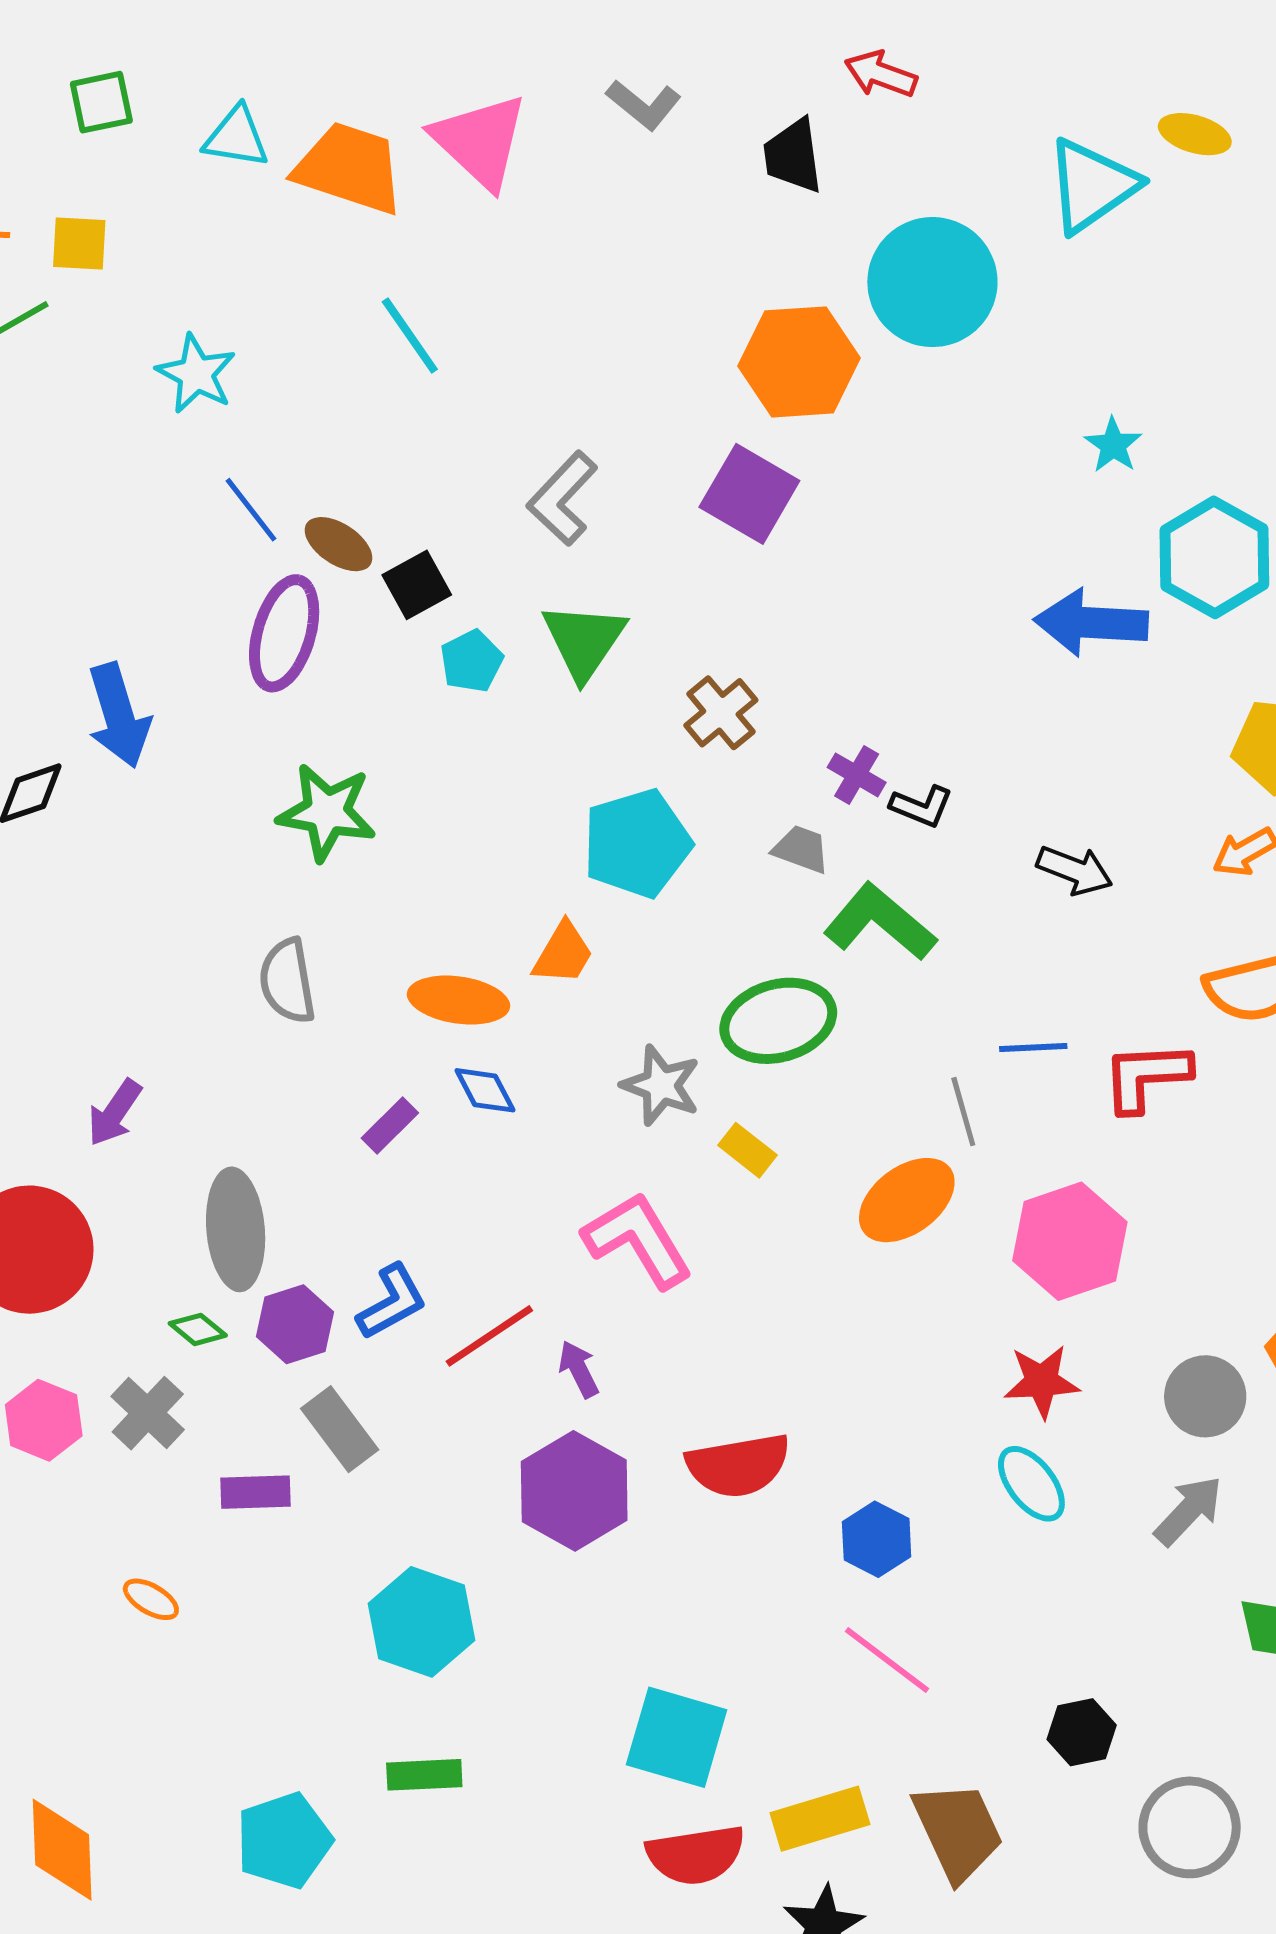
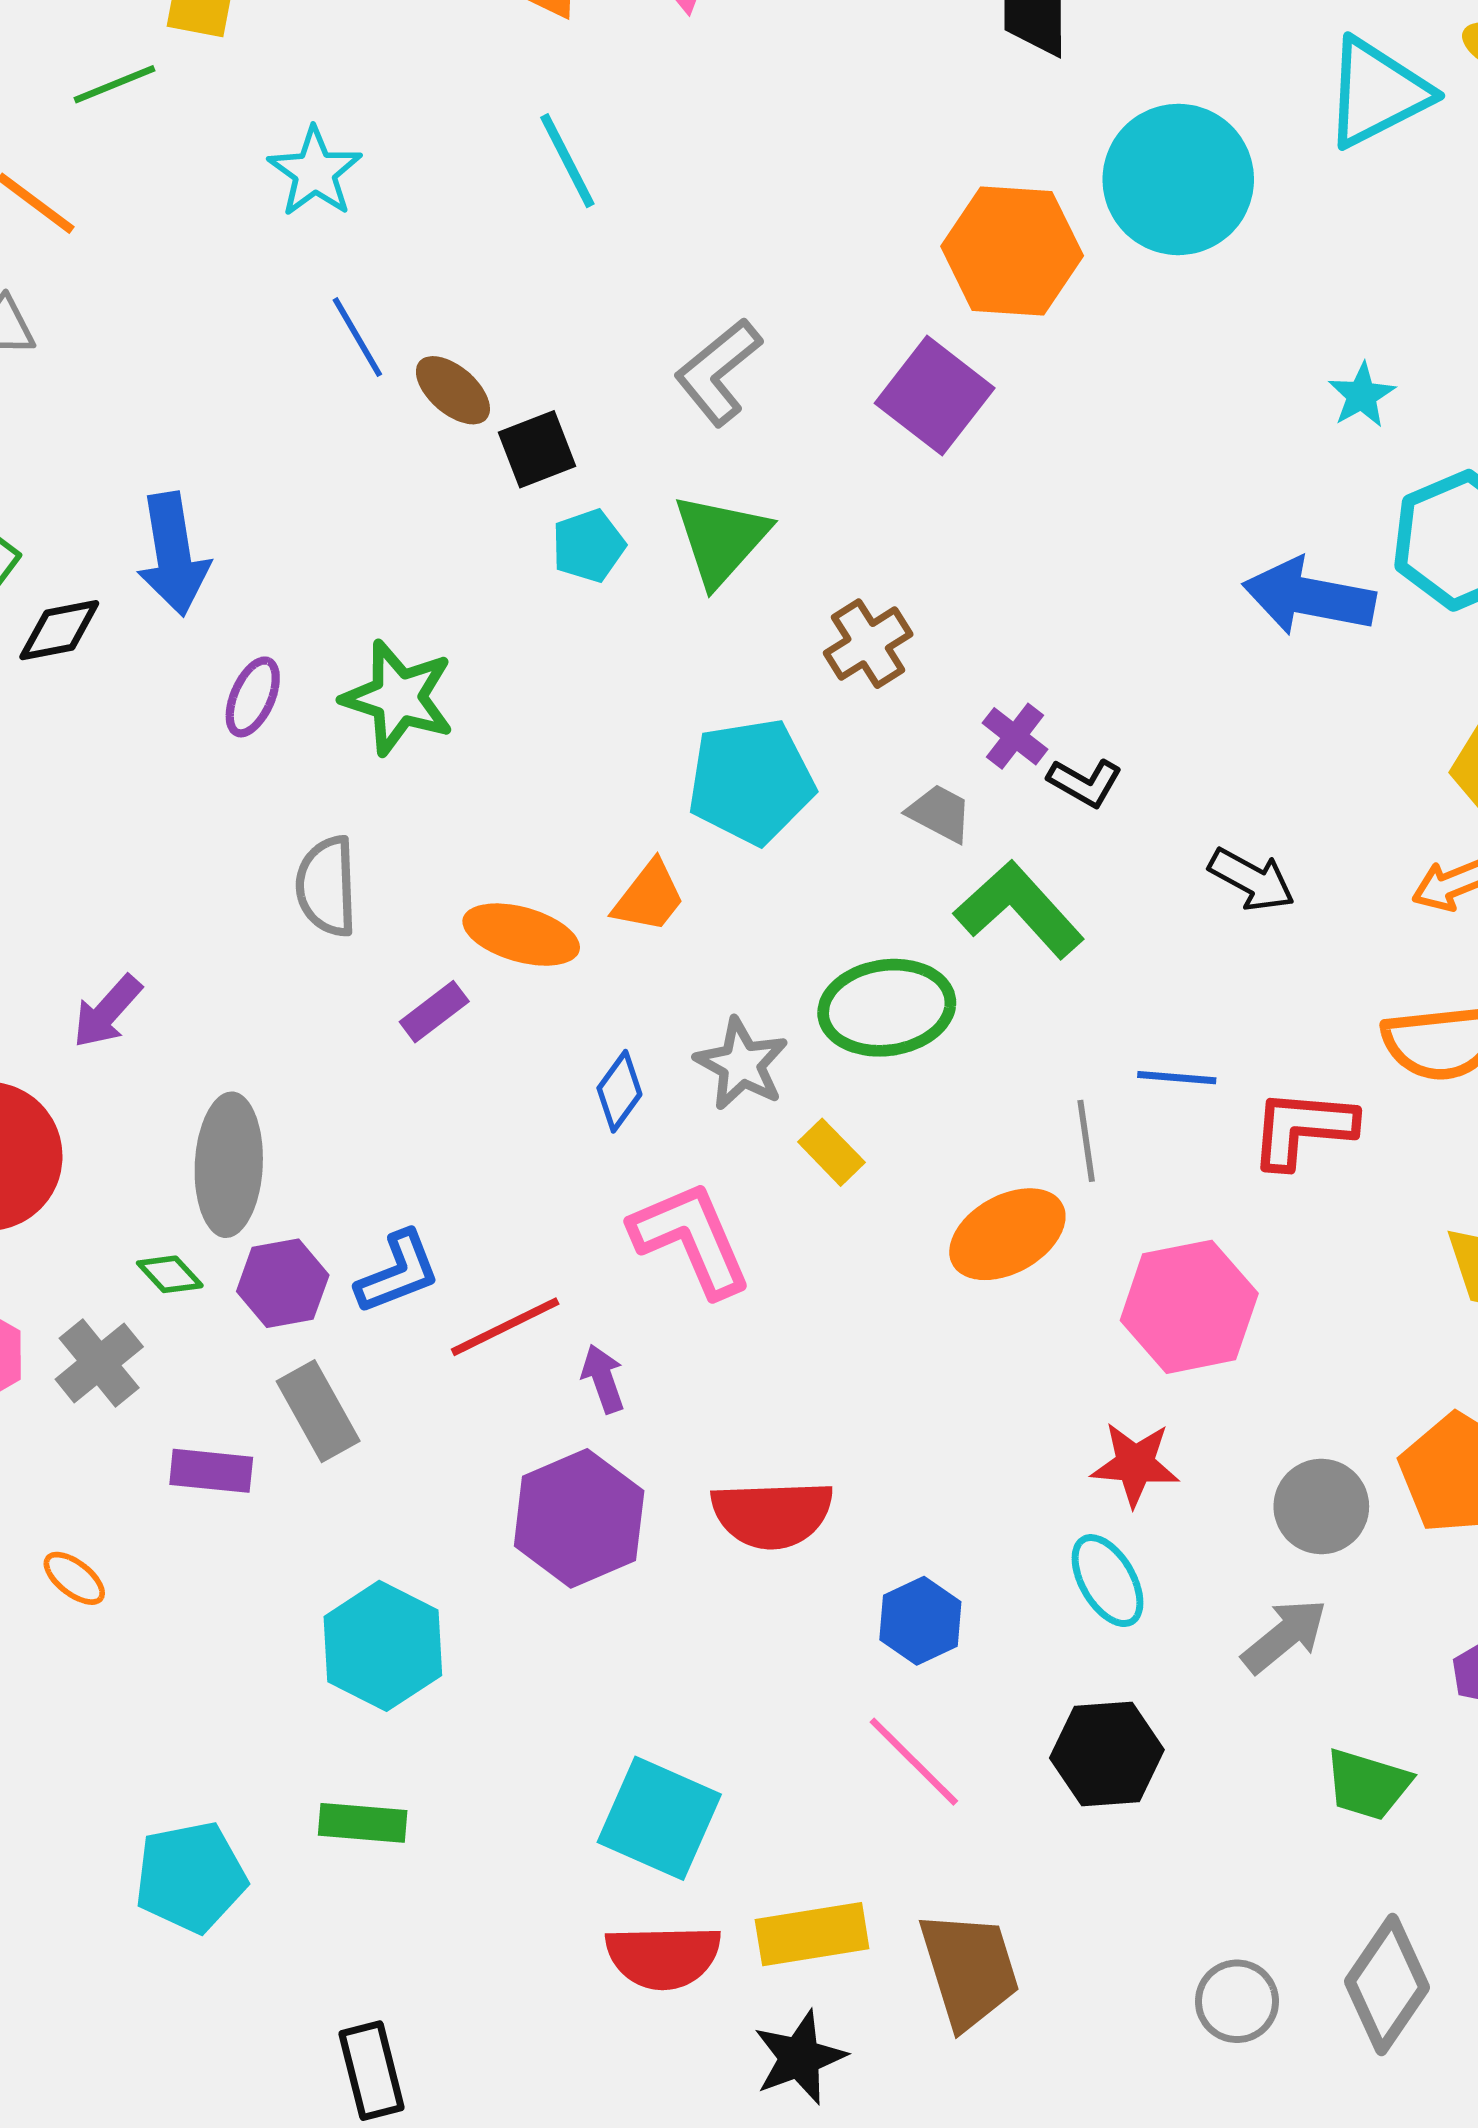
purple ellipse: (284, 633) -> (253, 697), moved, size x0.6
blue diamond: (485, 1090) -> (619, 1091), moved, turned 56
purple rectangle: (390, 1125) -> (434, 1012), moved
black hexagon: (1082, 1732) -> (1107, 1754), moved, size x1.4
gray circle: (1190, 1827) -> (1237, 2001), size x0.7

